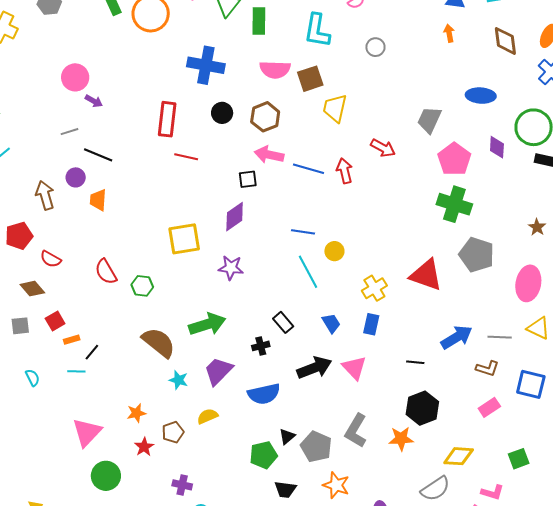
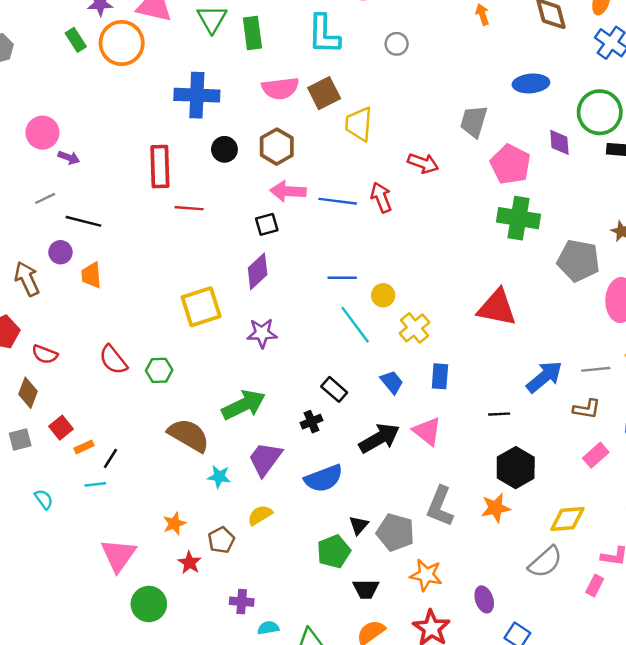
gray pentagon: (477, 255) -> (578, 261), moved
yellow cross: (374, 288) -> (414, 328), moved
brown diamond: (32, 289) -> (28, 393), turned 70

